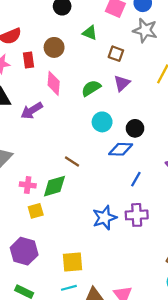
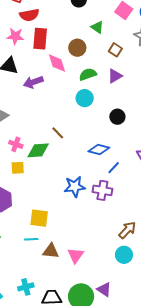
brown circle: (54, 47) -> (77, 48), moved
red rectangle: (29, 60) -> (40, 39), size x1.5
pink diamond: (54, 83) -> (57, 63), turned -35
cyan circle: (102, 122) -> (85, 98), moved
blue diamond: (121, 149) -> (99, 149), moved
blue line: (136, 179) -> (114, 168), moved

